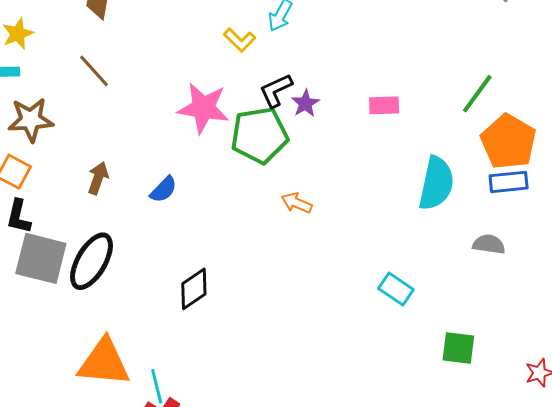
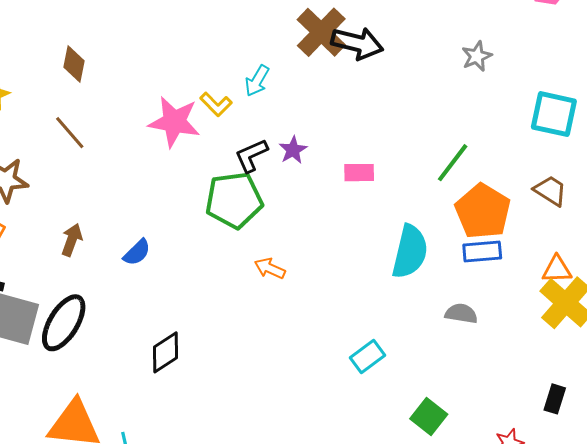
purple star: (305, 103) -> (293, 150), moved
pink star: (203, 108) -> (174, 122), moved
cyan rectangle: (396, 289) -> (368, 356), turned -72
green square: (458, 348) -> (429, 417), turned 30

